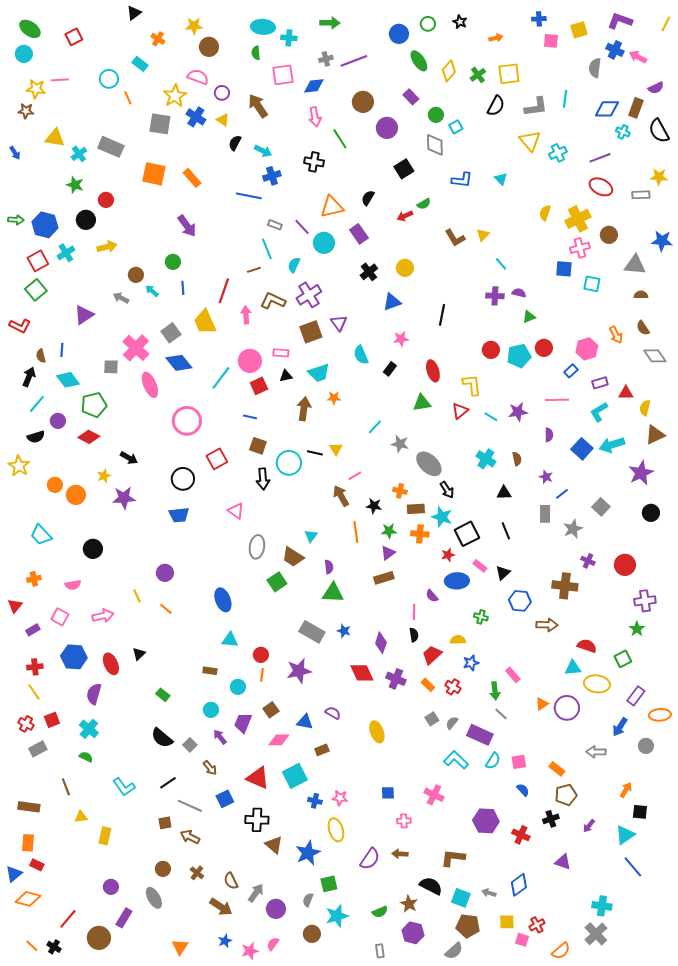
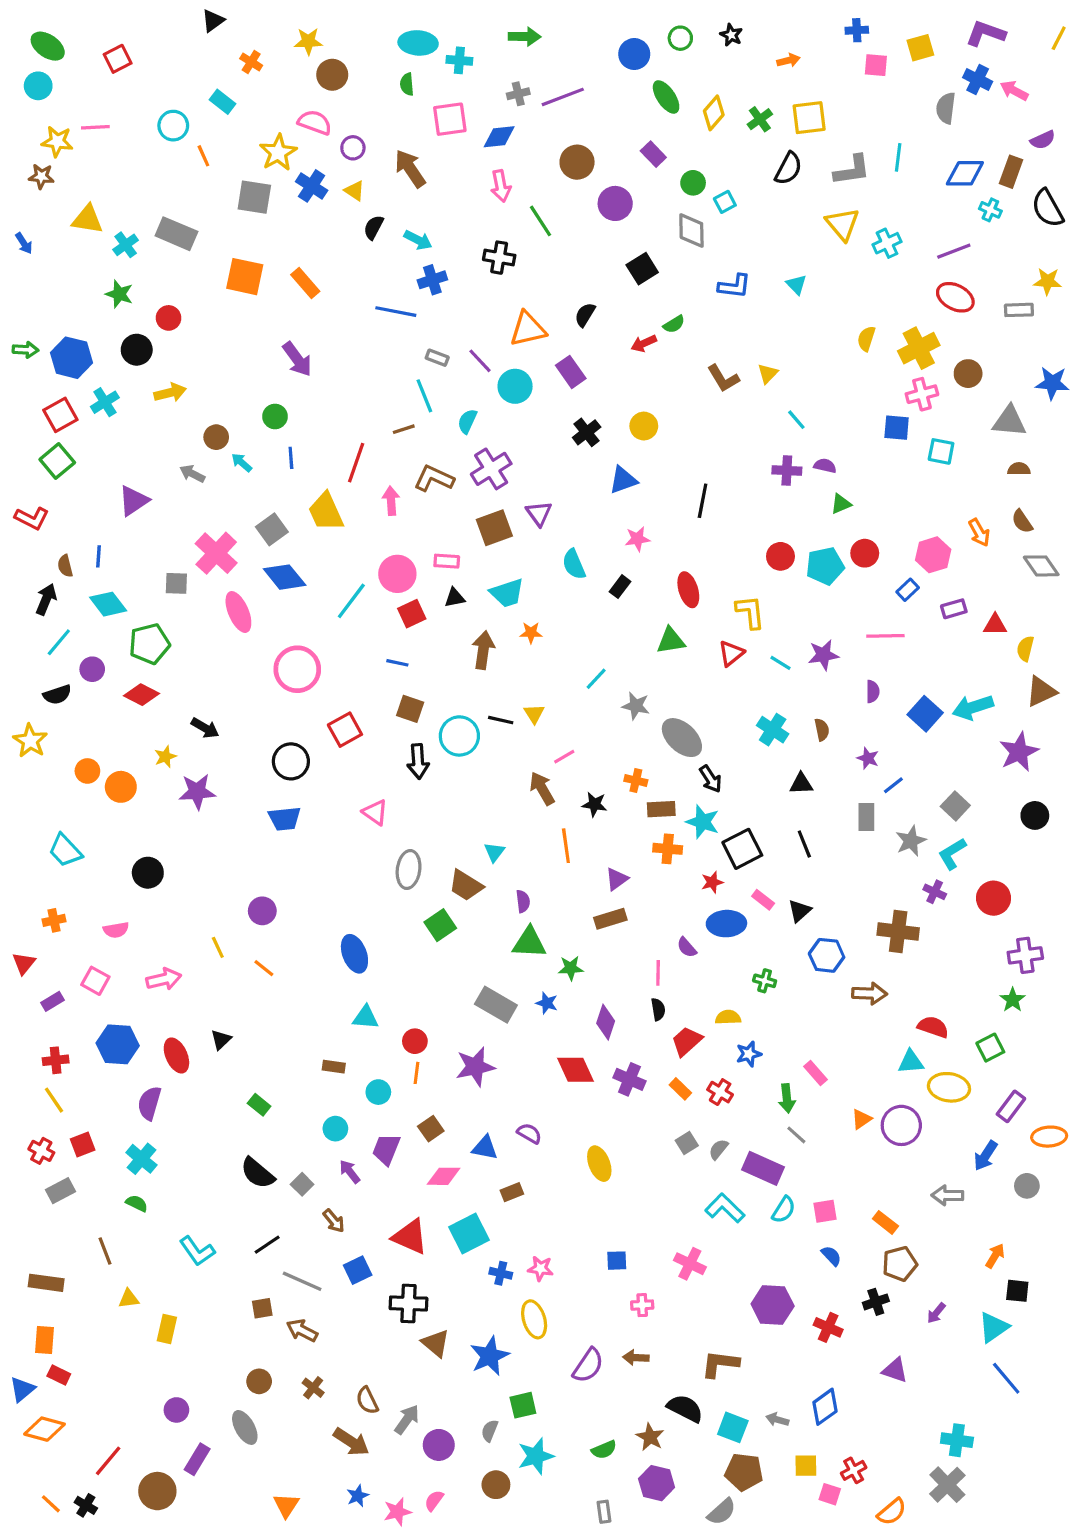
cyan L-shape: (599, 412) -> (952, 854), moved
green star: (389, 531) -> (571, 968), moved

